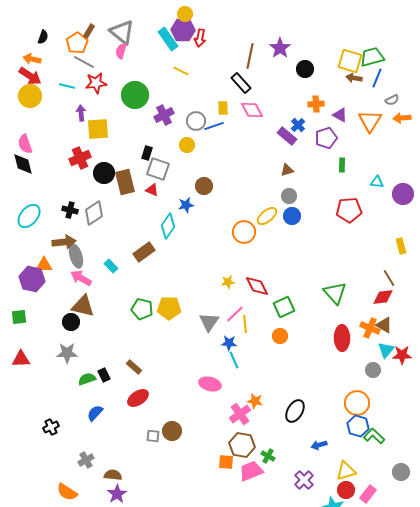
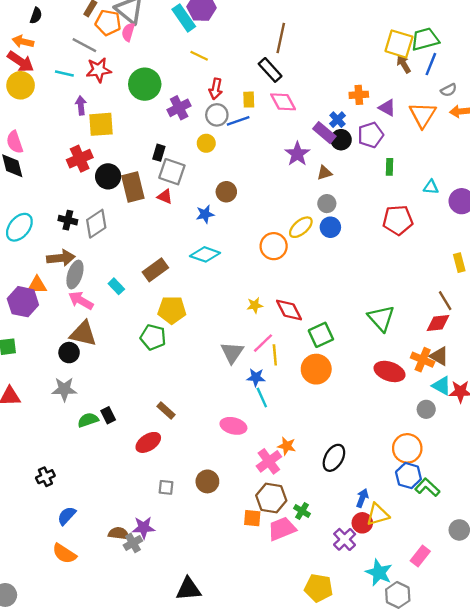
red arrow: (200, 38) -> (216, 89), moved
orange pentagon: (77, 43) -> (108, 23), moved, turned -30
purple star: (280, 48) -> (297, 154), moved
black circle: (305, 69) -> (341, 140), moved
brown arrow: (354, 78) -> (404, 64), turned 49
cyan diamond: (168, 226) -> (205, 254), moved, turned 75
gray ellipse: (76, 256) -> (75, 275), turned 35
yellow pentagon: (169, 308) -> (172, 310), moved
orange circle: (280, 336) -> (316, 369), size x1.6
red ellipse: (342, 338) -> (390, 371), turned -70
cyan triangle: (386, 350) -> (442, 386), turned -42
brown rectangle: (134, 367) -> (166, 411), moved
blue semicircle: (95, 413) -> (67, 516), moved
brown circle: (172, 431) -> (207, 481), moved
blue arrow: (319, 445) -> (362, 498), turned 126
gray cross: (86, 460) -> (133, 543), moved
yellow triangle: (346, 471) -> (378, 515), moved
red circle: (346, 490) -> (362, 523), moved
purple star: (117, 494) -> (144, 528), moved, turned 30

